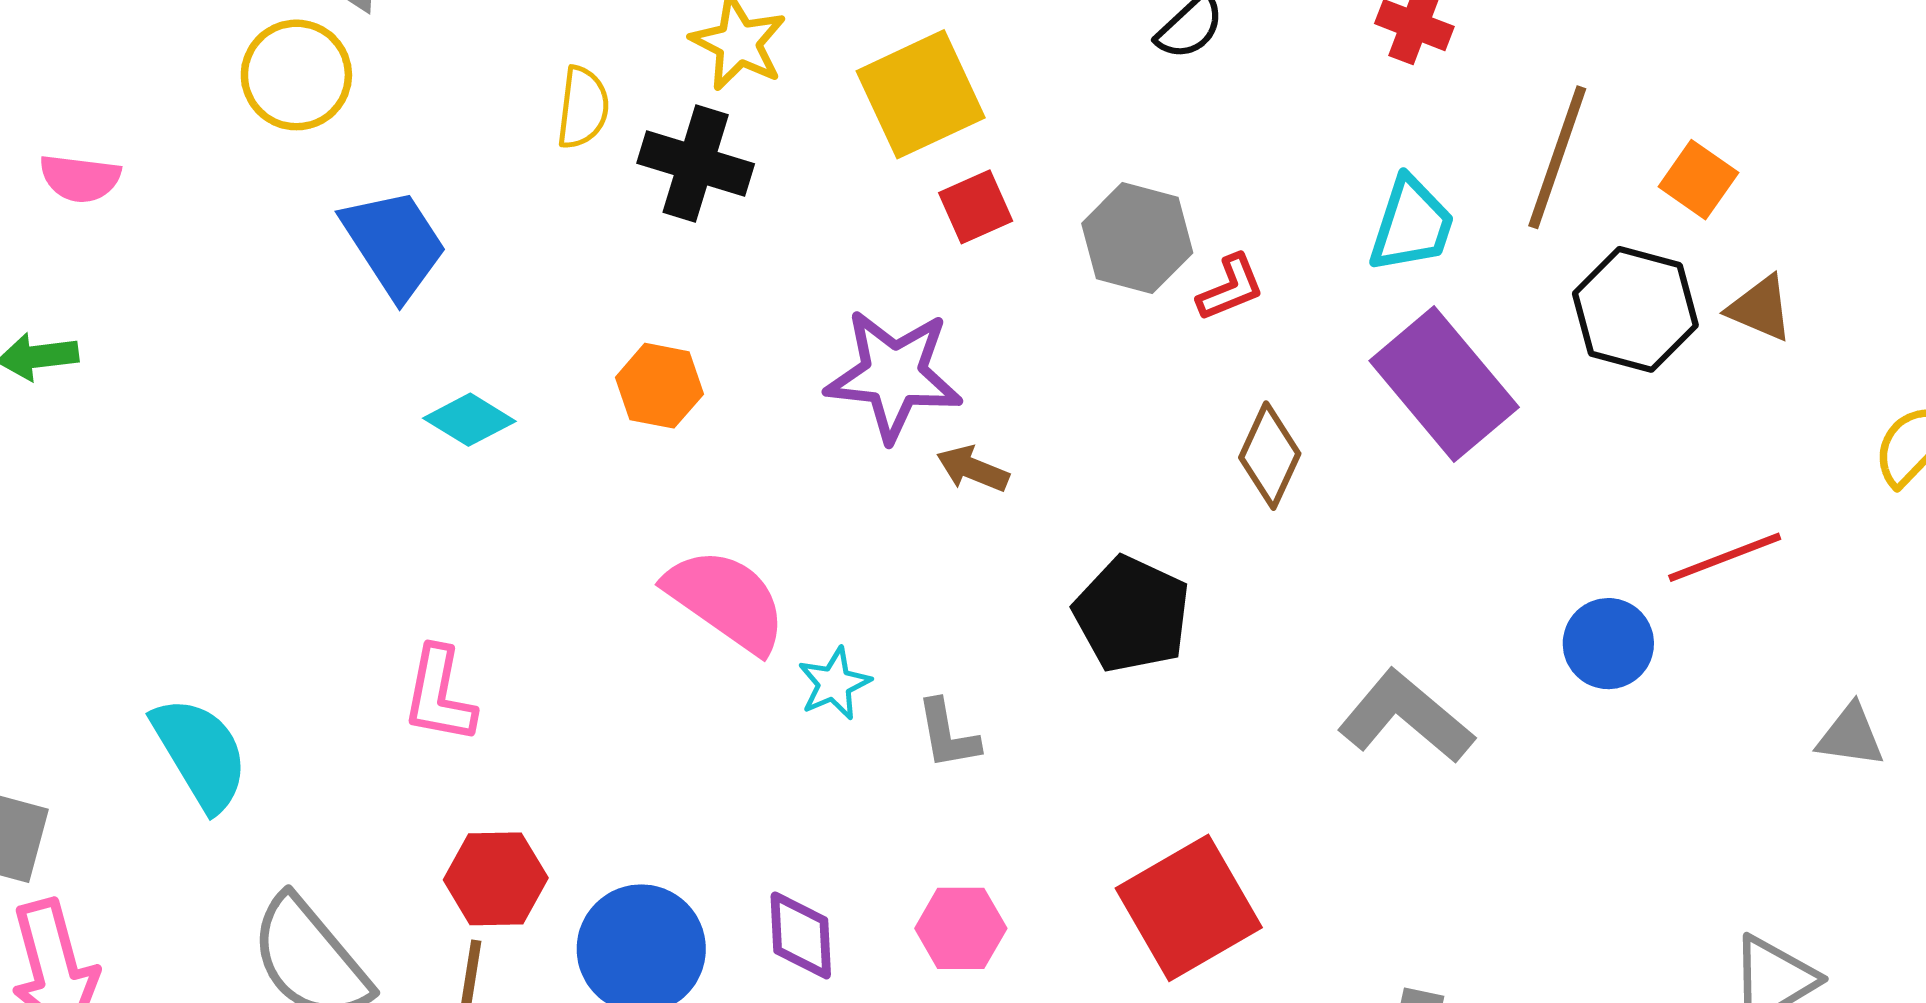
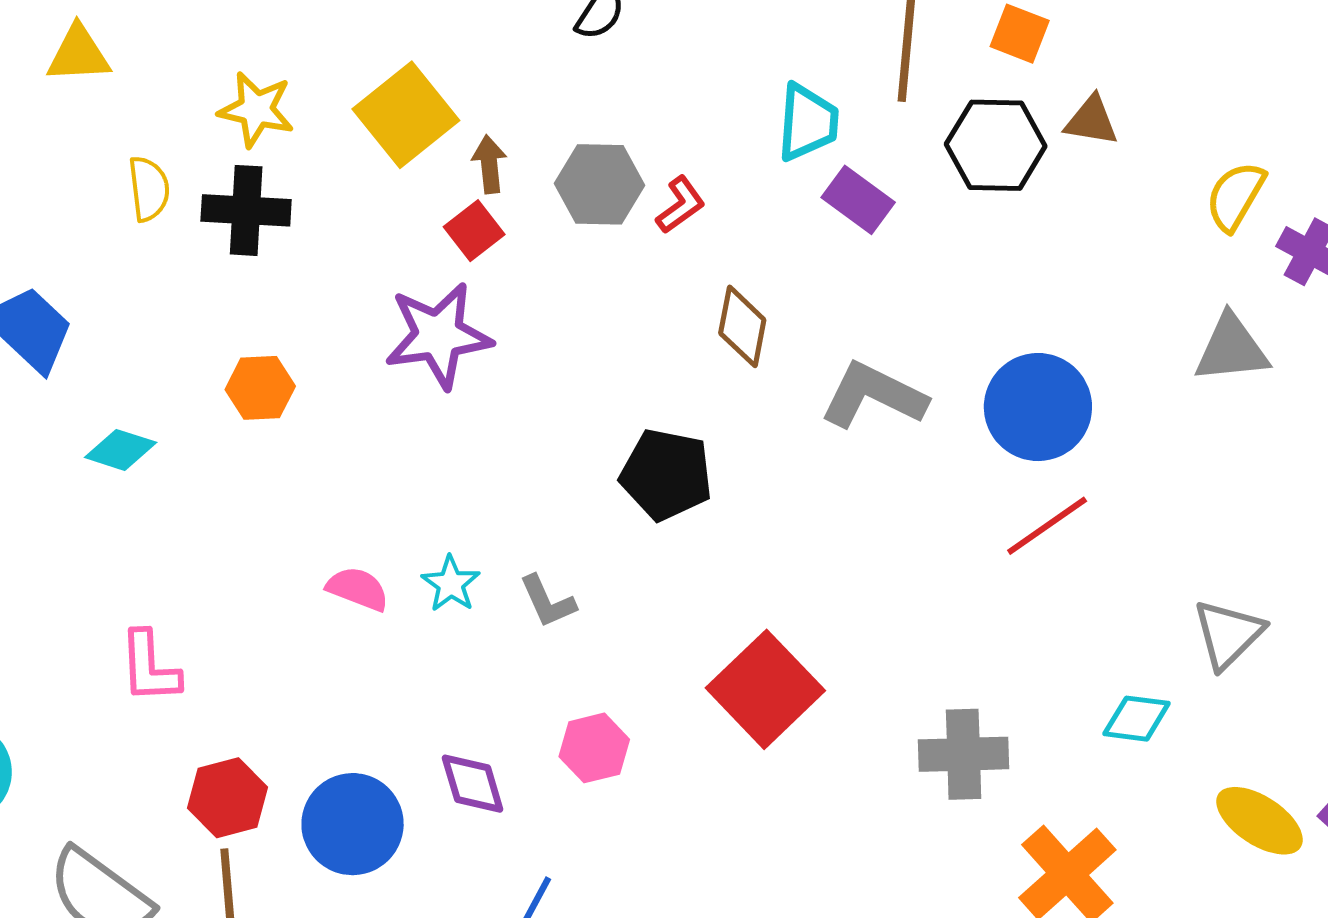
red square: (976, 207) -> (474, 231), moved
purple rectangle: (1444, 384) -> (858, 200), moved, size x0.6
brown arrow: (973, 469) -> (489, 164), moved, turned 76
red line: (1725, 557) -> (1047, 526), moved
pink semicircle: (726, 600) -> (358, 589), moved, size x0.6
blue circle: (1608, 644) -> (1038, 407), size x1.5
gray L-shape: (1406, 717) -> (873, 395), moved
gray triangle: (1850, 736) -> (1231, 349), moved, size x1.4

